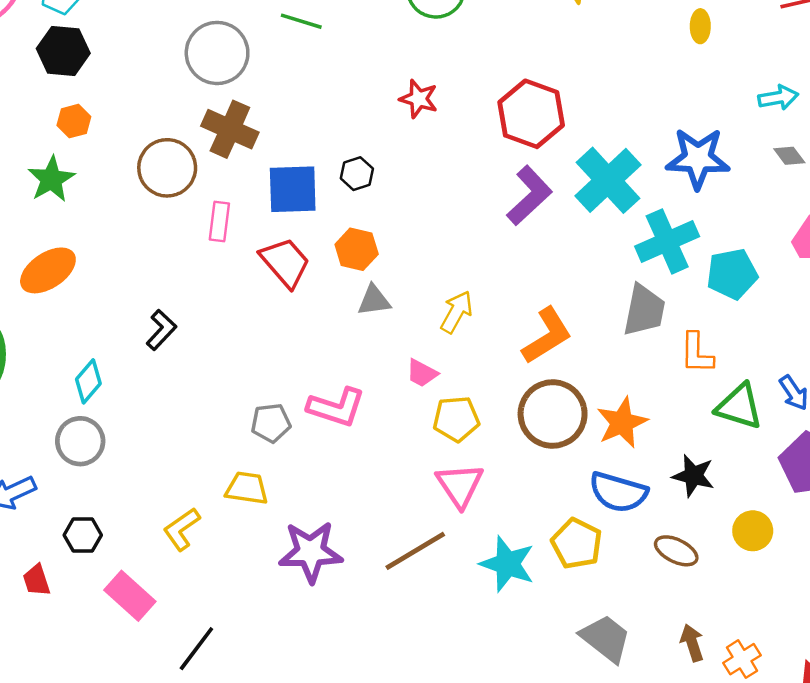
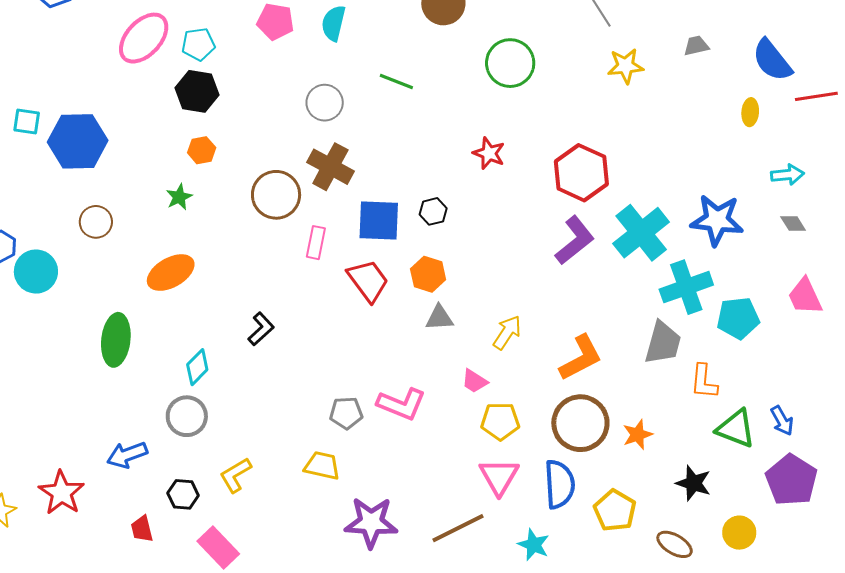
yellow ellipse: (700, 26) -> (750, 112), moved
gray circle: (217, 53) -> (325, 103), size x0.7
green star: (51, 179) -> (179, 197), size x0.7
orange star: (622, 423) -> (638, 435), size x0.7
blue semicircle: (618, 492) -> (560, 484), moved, turned -114
yellow L-shape: (182, 529) -> (236, 475), moved
yellow pentagon: (577, 544) -> (615, 511), moved
cyan star: (507, 564) -> (534, 545), size x0.7

